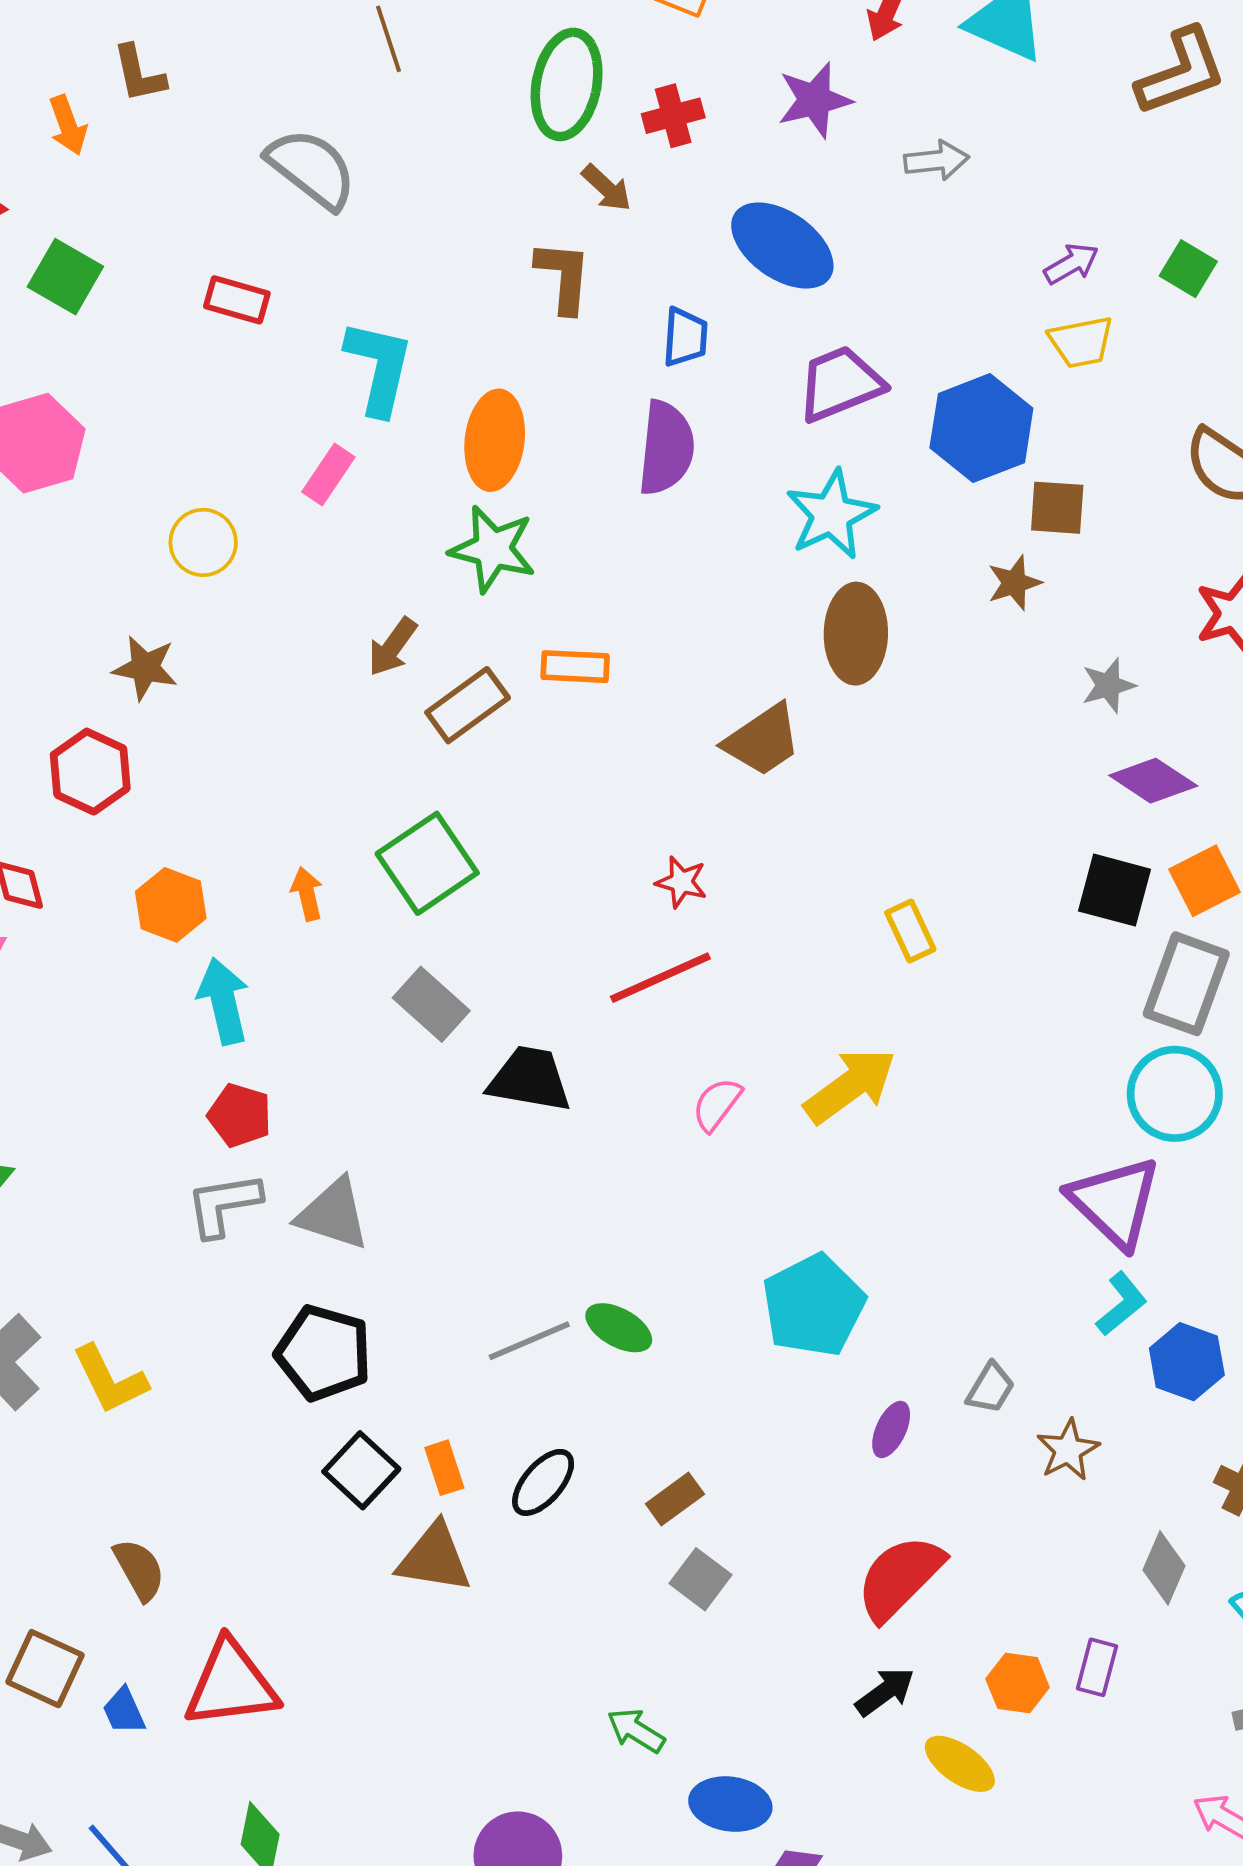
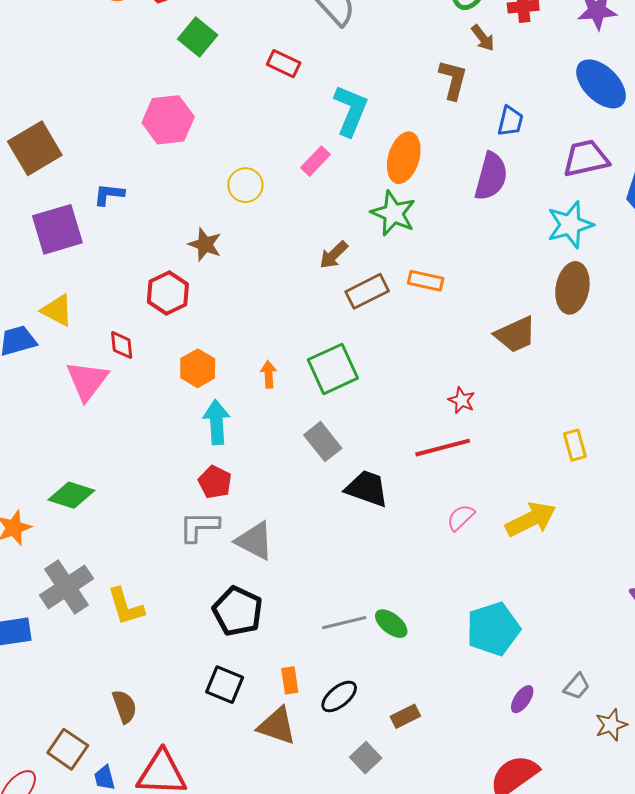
blue ellipse: (782, 246) -> (601, 84), moved
black square: (361, 1470) -> (225, 685), moved, turned -30
gray square: (700, 1579) -> (366, 758), moved

